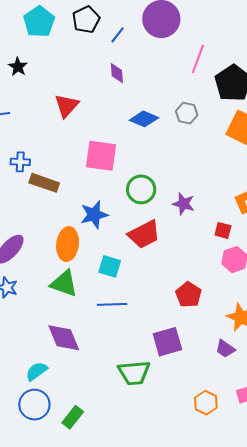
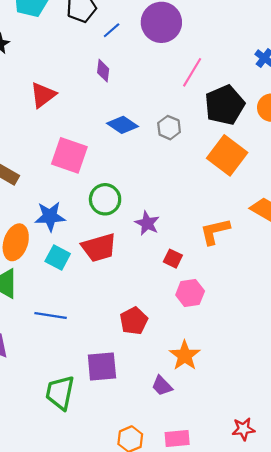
red square: (223, 230) -> (173, 259), moved
cyan square: (110, 266) -> (58, 258), moved
green trapezoid: (134, 373) -> (60, 393), turned 96

